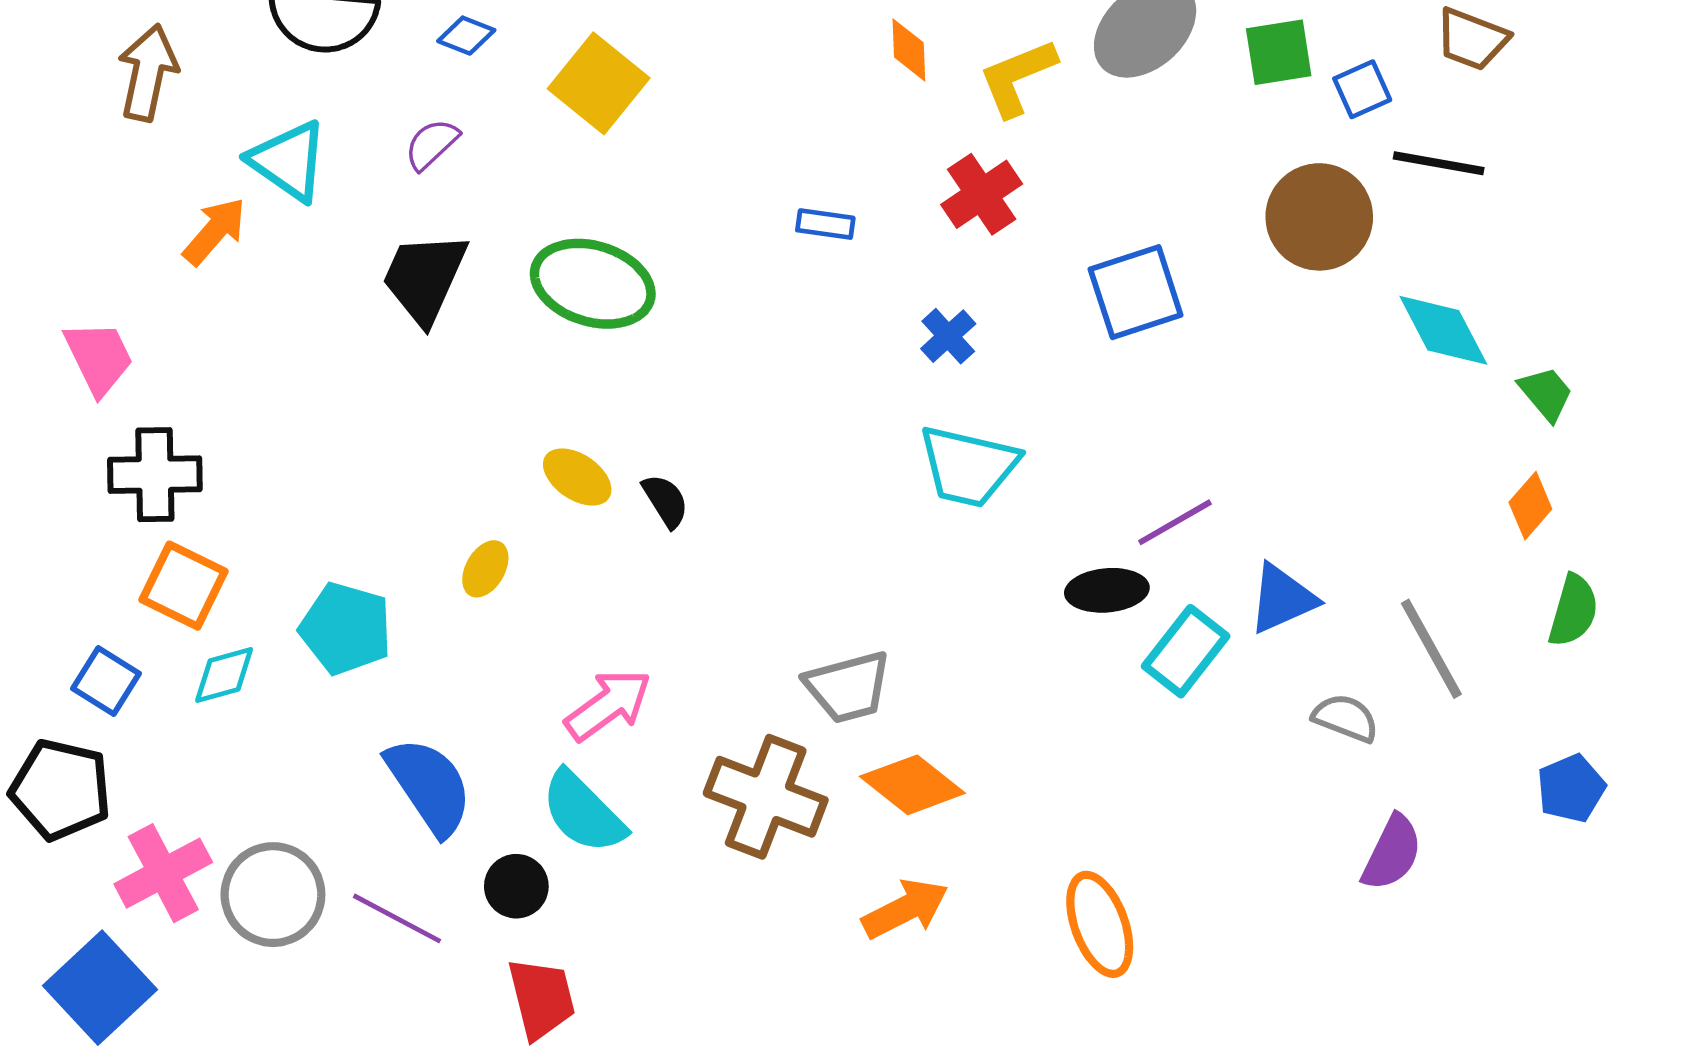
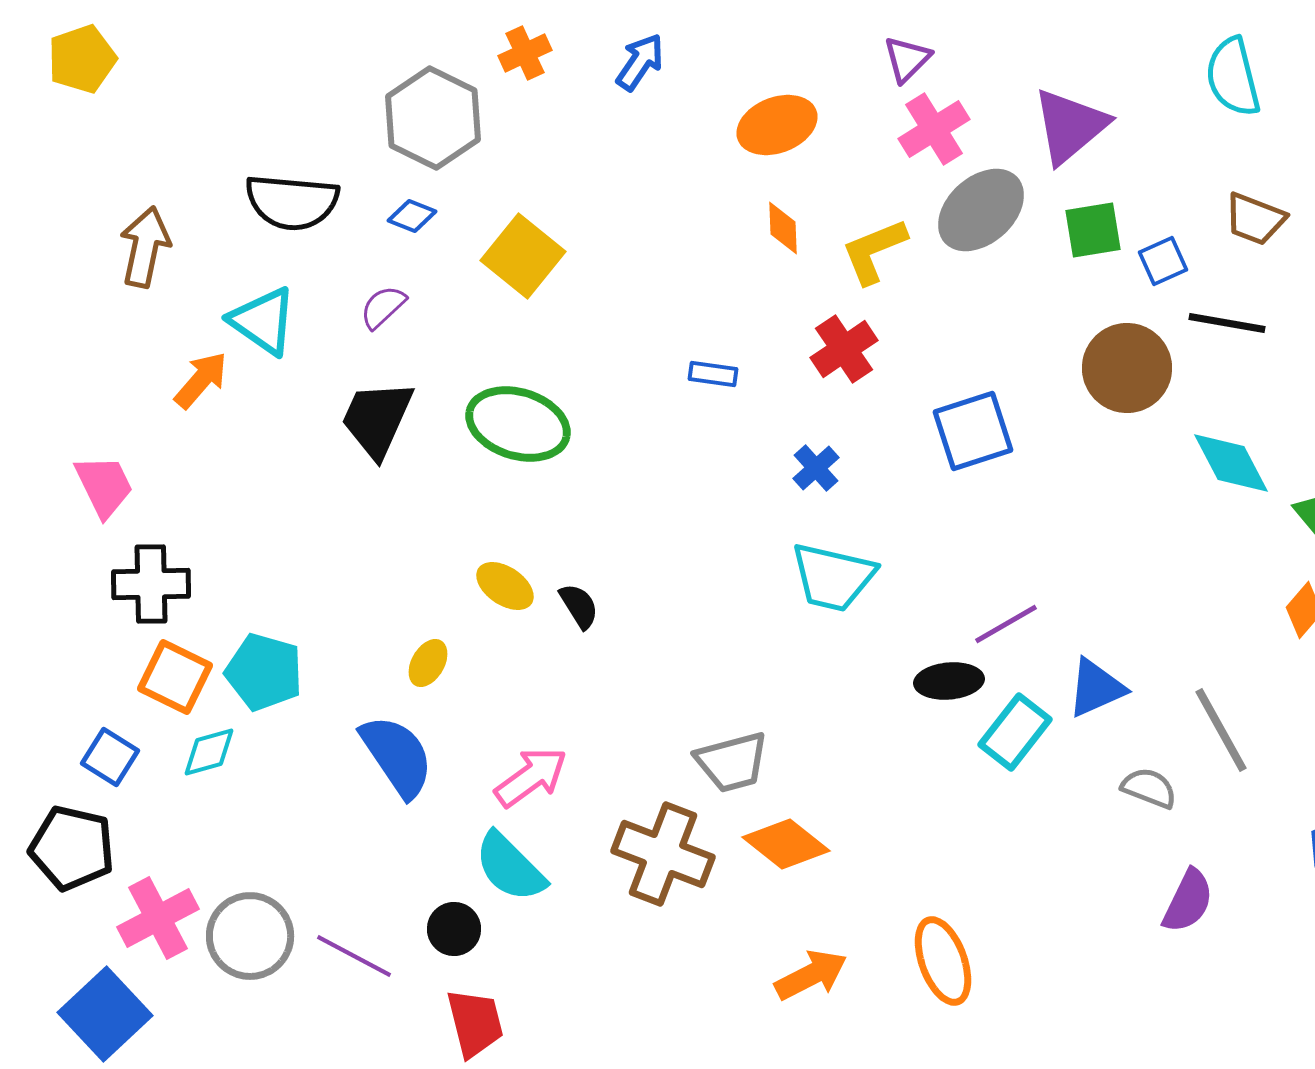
cyan pentagon: (346, 629) -> (264, 672), moved
blue semicircle: (429, 786) -> (397, 756), moved
orange arrow: (905, 909) -> (811, 975), moved

